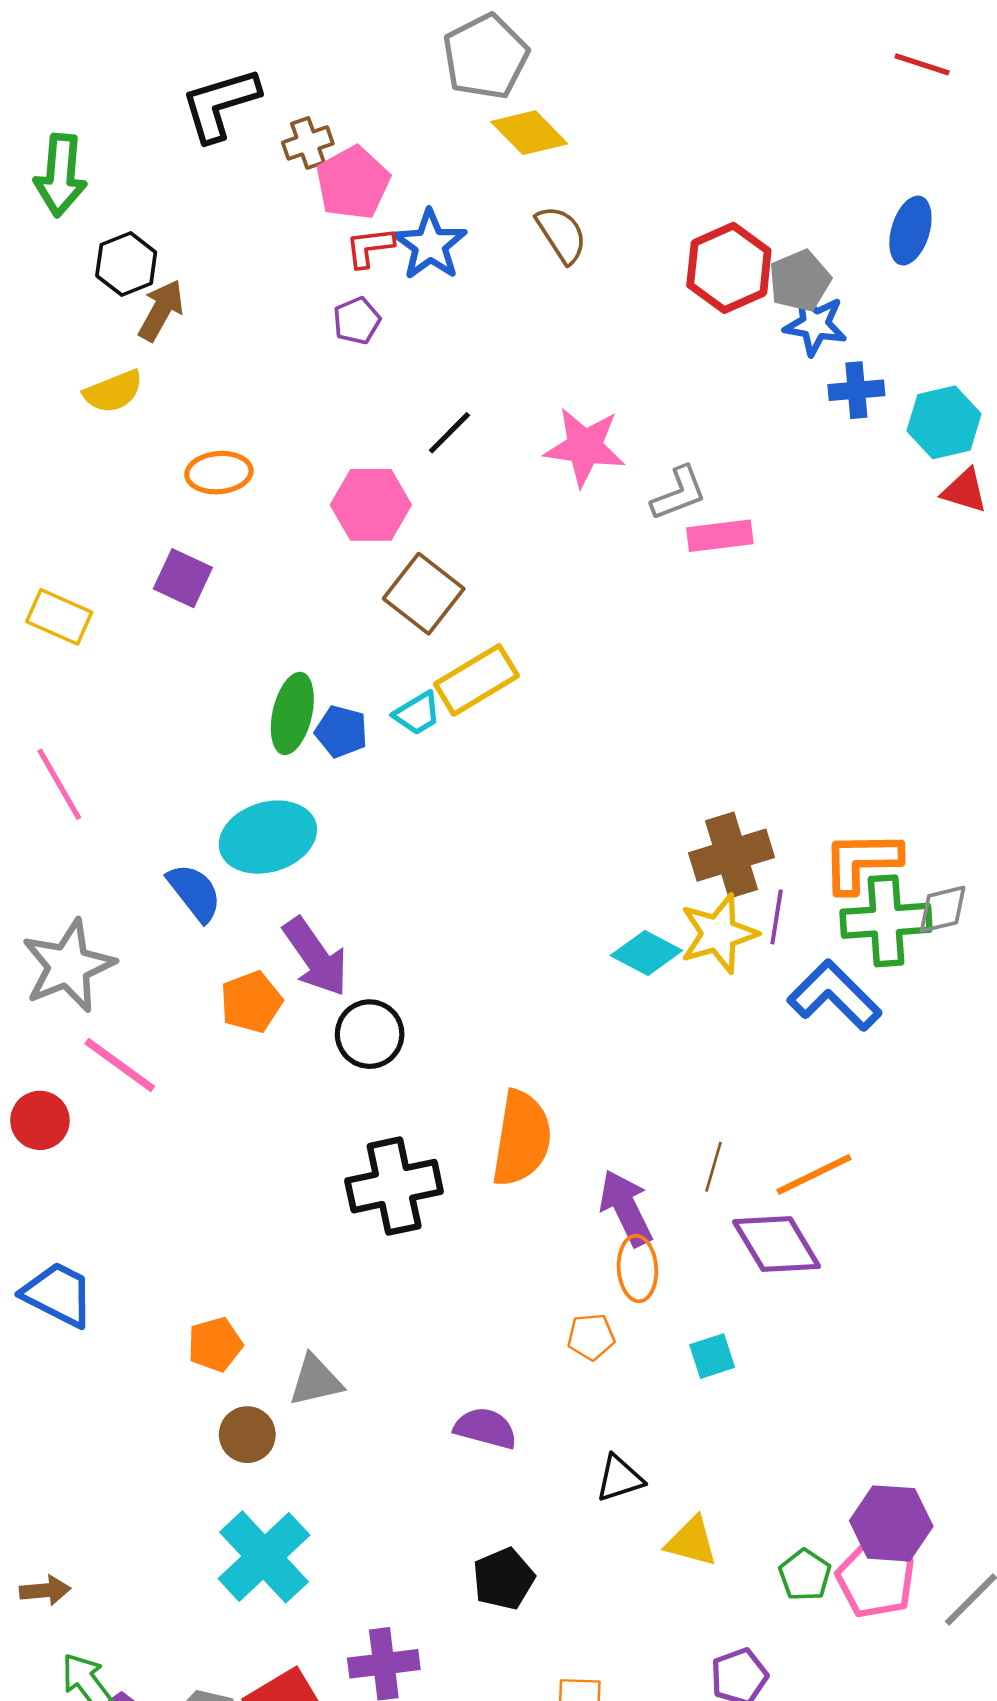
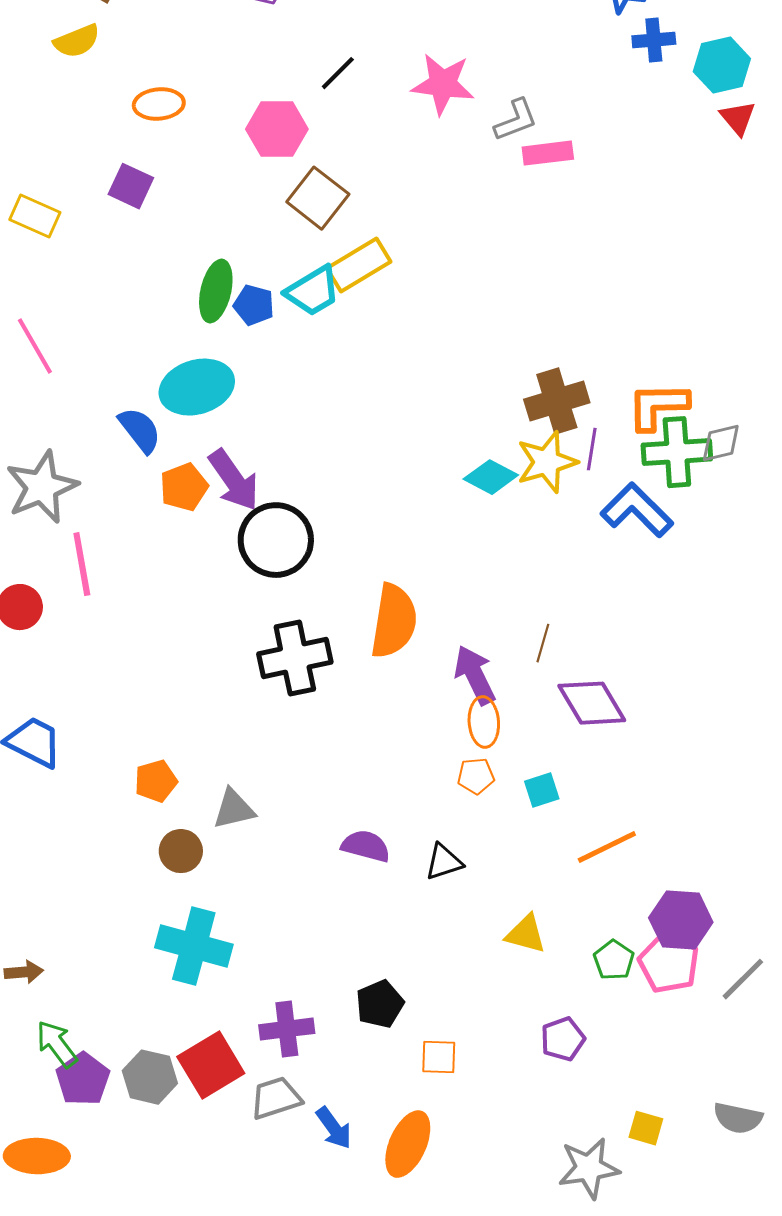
red triangle: (965, 491) -> (738, 118), turned 33
cyan trapezoid: (417, 713) -> (313, 291), size x1.5
orange pentagon: (251, 1002) -> (184, 487), moved
black circle: (370, 1034) -> (276, 540), size x1.4
pink line: (120, 1065) -> (82, 564), turned 44
orange line: (814, 1174) -> (607, 847), moved
orange pentagon: (591, 1337) -> (476, 776), moved
black triangle: (619, 1478) -> (444, 862), moved
cyan cross: (264, 1557) -> (194, 946), turned -32
black pentagon: (504, 1579) -> (380, 1004), moved

